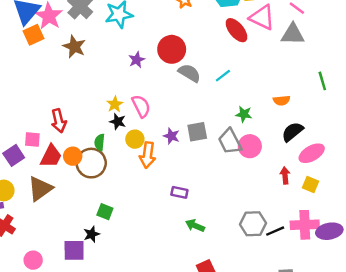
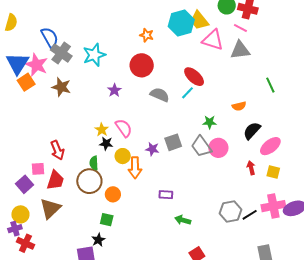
red ellipse: (237, 30) -> (194, 77), moved
red circle: (172, 49) -> (142, 65), moved
orange circle: (73, 156) -> (113, 194), moved

